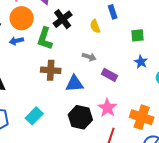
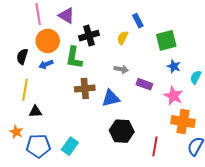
black cross: (63, 19) -> (89, 36), turned 30
yellow semicircle: (95, 26) -> (123, 38), turned 56
green square: (137, 35) -> (166, 40), size x1.5
pink star: (107, 108) -> (173, 96), moved
cyan rectangle: (34, 116) -> (70, 146), moved

